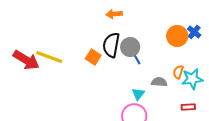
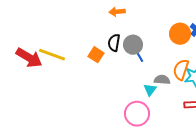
black semicircle: (111, 45) -> (114, 43), size x0.7
orange semicircle: (178, 72) -> (181, 70), size x1.5
cyan triangle: (138, 94) -> (150, 90), moved

